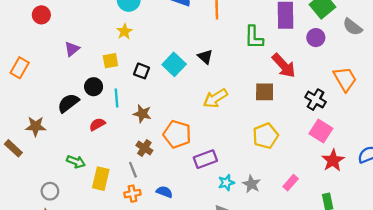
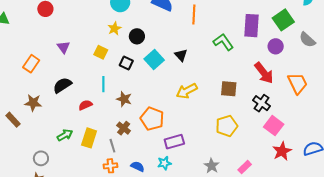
green L-shape: (254, 37) -> (223, 42), turned 140
purple triangle: (72, 49) -> (63, 47), moved, turned -32
yellow square: (110, 61) -> (101, 52), turned 32
red arrow: (284, 66) -> (264, 73), moved
orange rectangle: (20, 68) -> (31, 64), moved
black circle: (94, 87) -> (137, 36), moved
black cross: (316, 100) -> (261, 103), moved
green arrow: (76, 162) -> (65, 135), turned -56
yellow rectangle: (101, 179) -> (89, 138), moved
cyan star: (226, 183) -> (164, 163), moved

